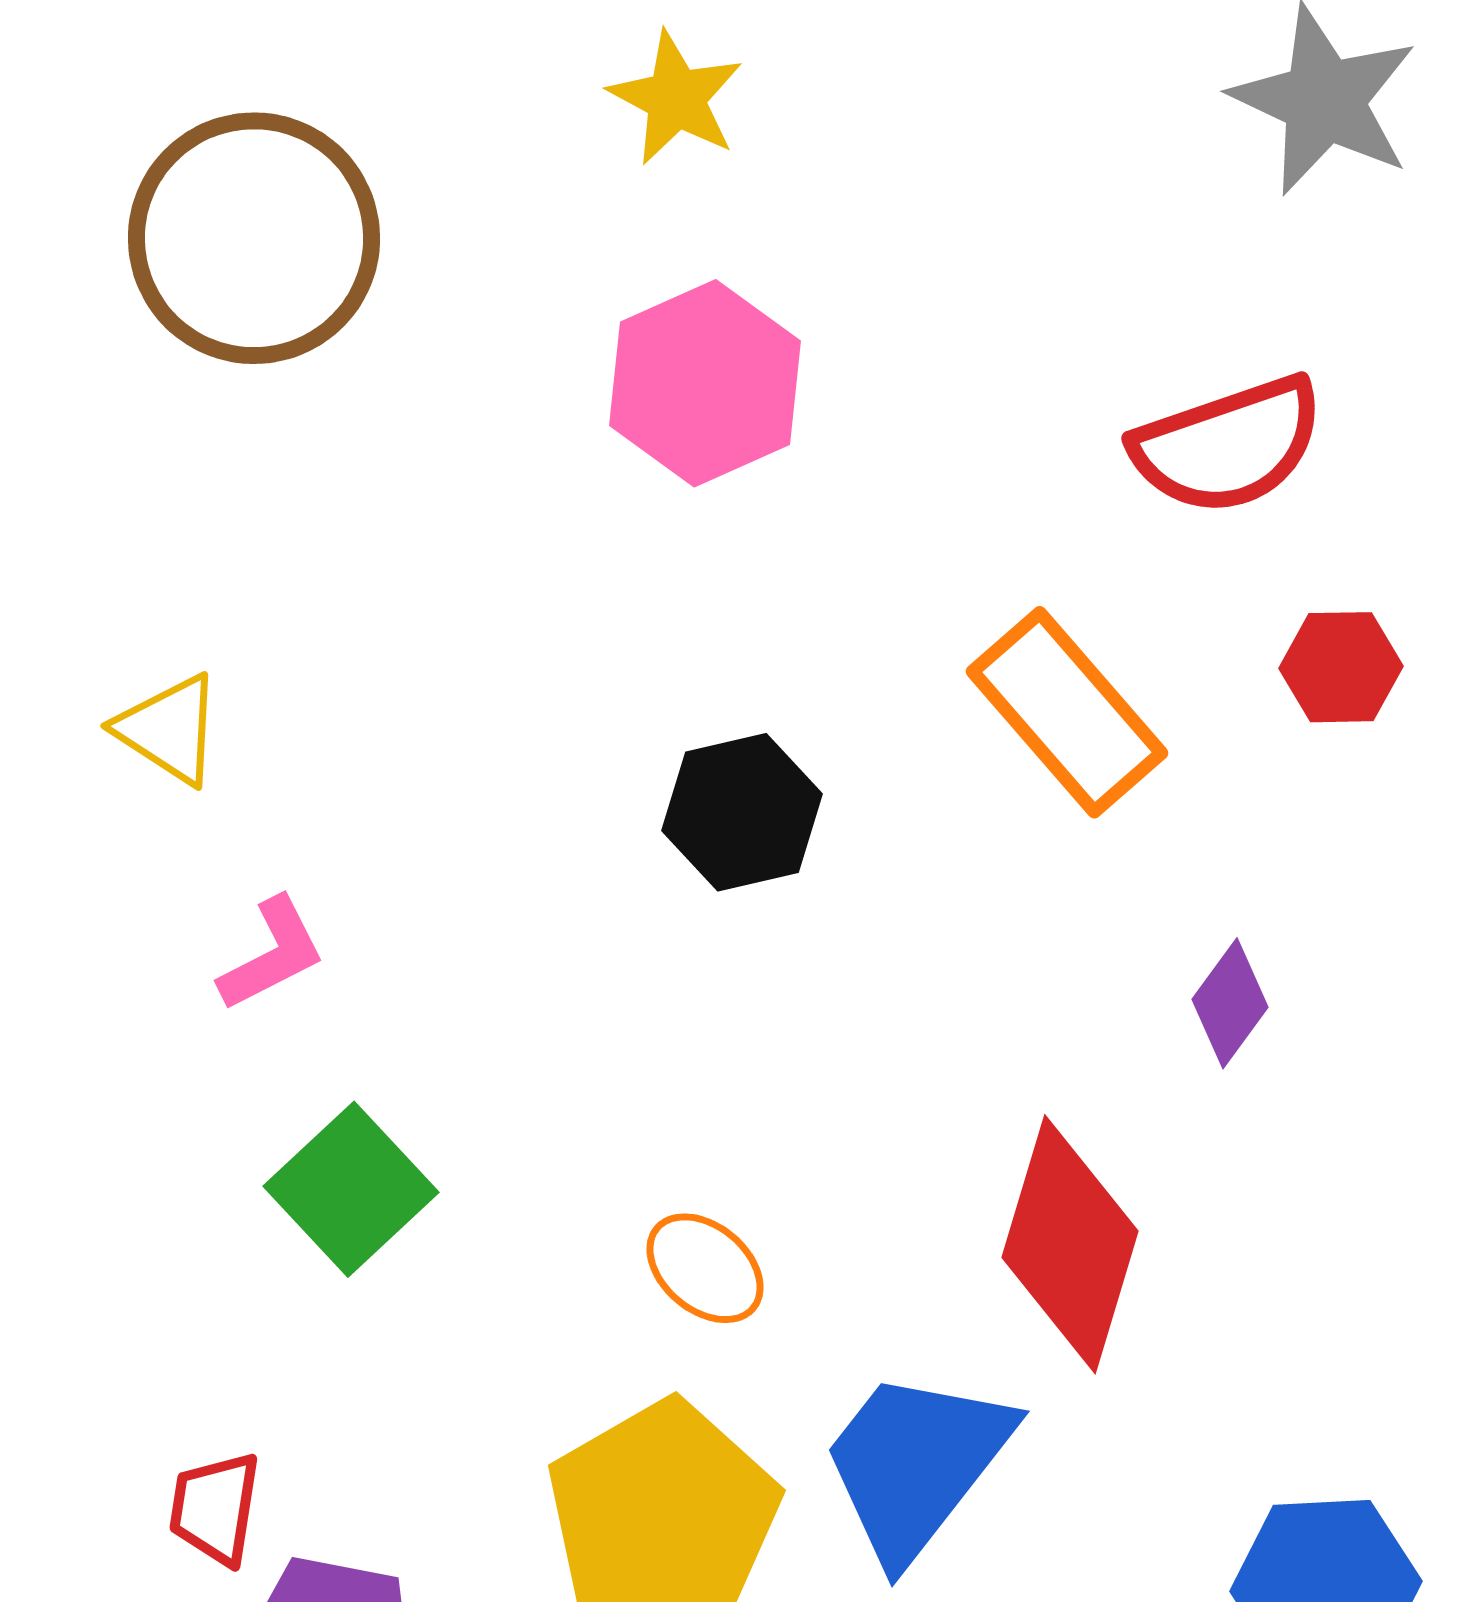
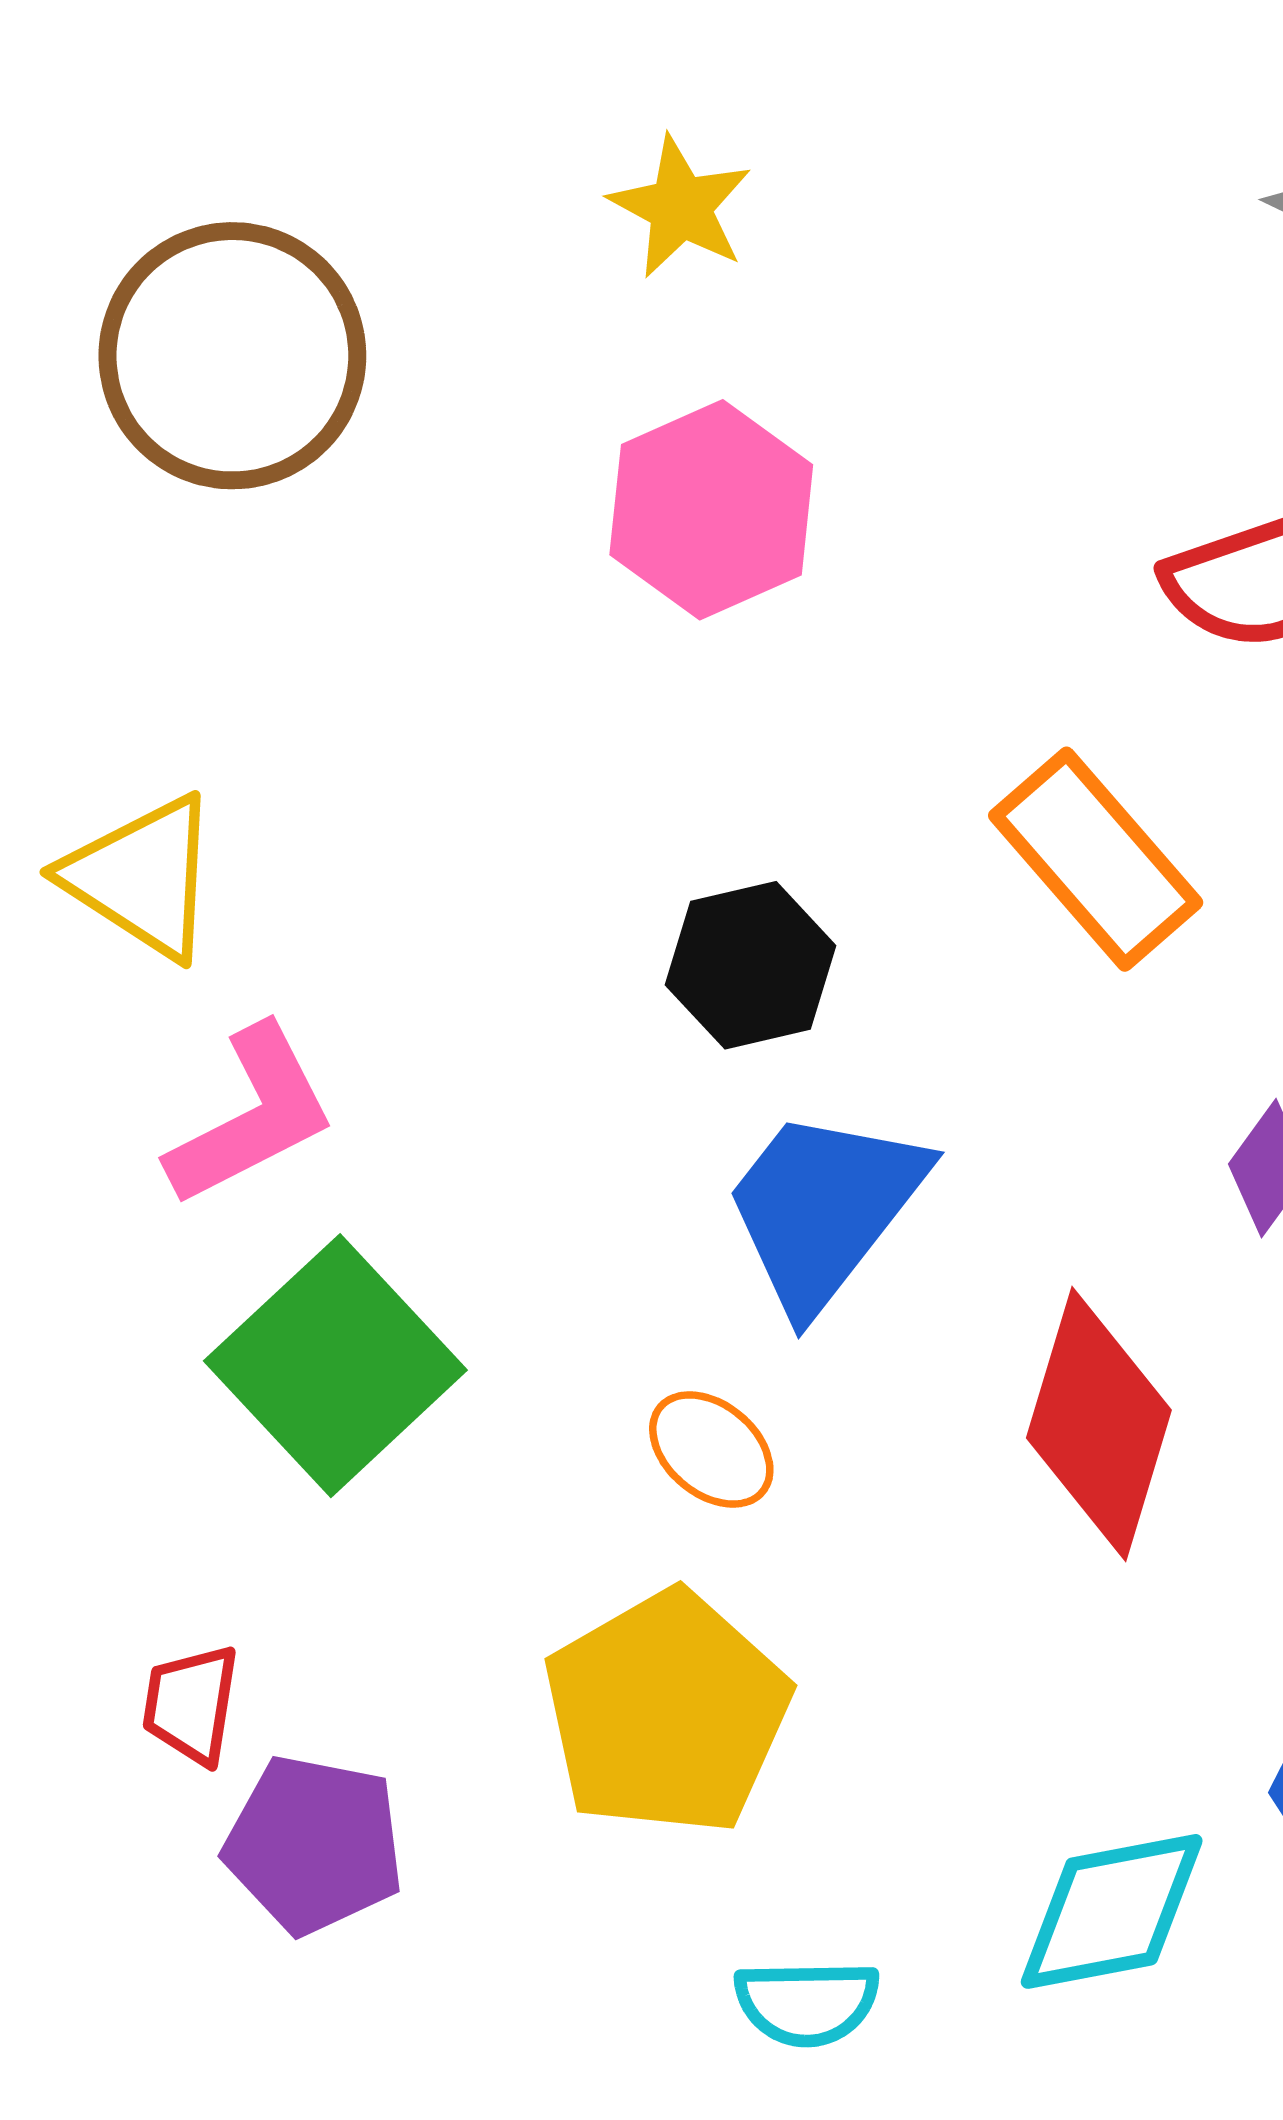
yellow triangle: (169, 729) -> (142, 877), size x1.4
pink L-shape: (272, 954) -> (251, 1116), size x1.5
green square: (351, 1189) -> (335, 1366), size x1.4
blue trapezoid: (916, 1464) -> (824, 1208), moved

